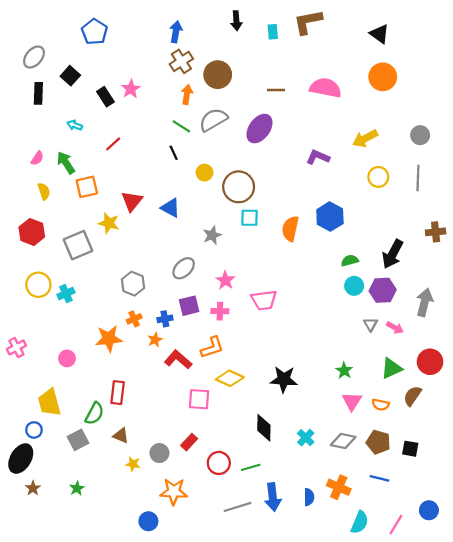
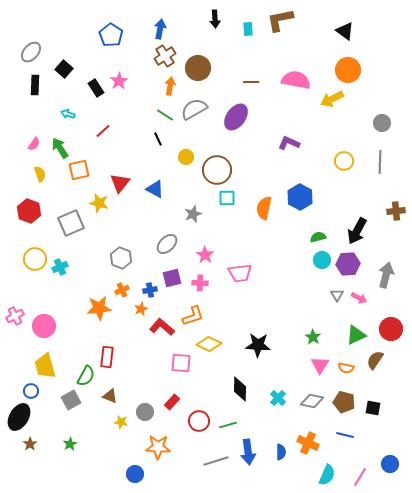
blue pentagon: (94, 32) -> (111, 35), moved
yellow arrow: (365, 138) -> (332, 99), moved
pink circle: (67, 358) -> (44, 326), moved, size x1.5

